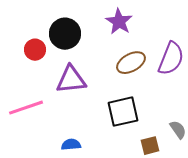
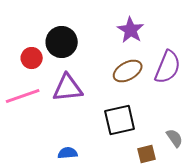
purple star: (119, 22) -> (131, 30), moved
pink line: (26, 108) -> (23, 96), moved

